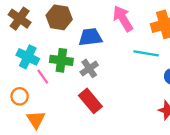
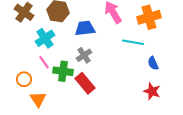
cyan cross: (28, 57) -> (45, 38), moved, turned 30
green cross: (61, 60) -> (63, 71), moved

